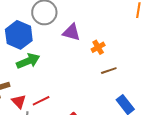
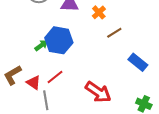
blue hexagon: (19, 35) -> (59, 40), moved
green arrow: (28, 61) -> (41, 45), moved, size x0.6

